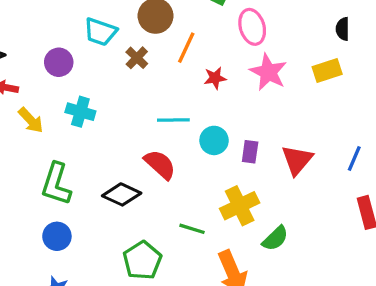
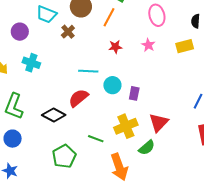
pink ellipse: (252, 27) -> (157, 15), moved
orange line: (186, 48) -> (109, 17), moved
pink star: (268, 72) -> (148, 45), size x0.6
red triangle: (297, 160) -> (159, 123), moved
red semicircle: (160, 164) -> (78, 98), turned -85

